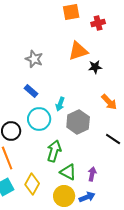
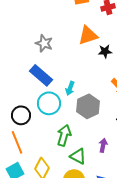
blue rectangle: (31, 91) -> (41, 75), size x1.6
purple arrow: (92, 174) -> (103, 145), moved

